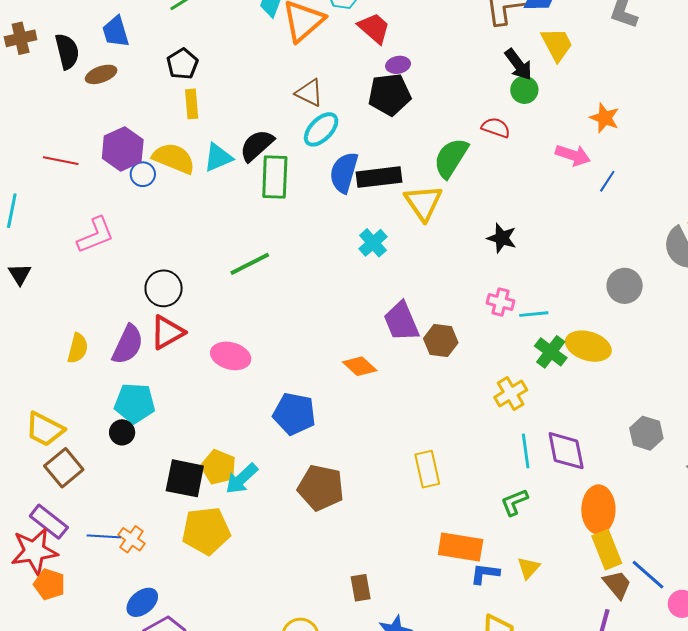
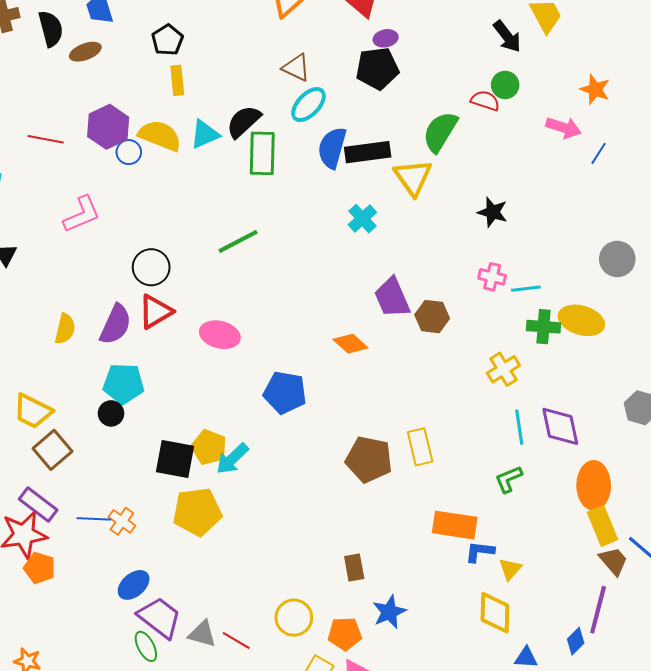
green circle: (524, 90) -> (505, 85), moved
green cross: (551, 352) -> (544, 327), turned -32
brown pentagon: (321, 488) -> (369, 459), moved
yellow triangle: (529, 568) -> (510, 569), moved

